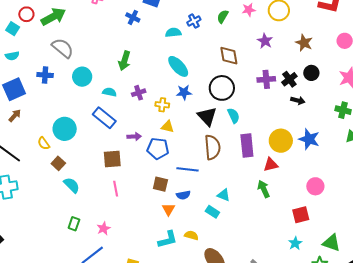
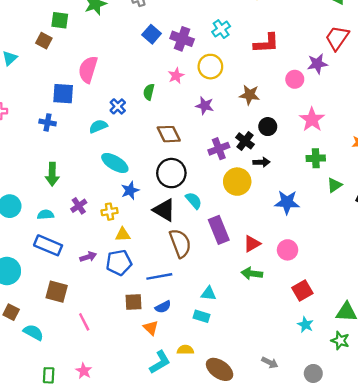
yellow circle: (281, 141) -> (237, 182), moved
brown square: (112, 159) -> (57, 292), moved, turned 36
pink circle: (315, 186) -> (288, 250), moved
green arrow: (264, 189) -> (252, 274), turned -42

